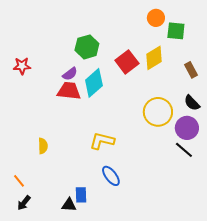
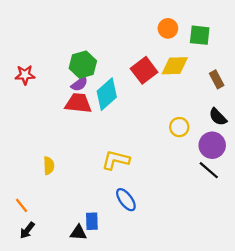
orange circle: (156, 18) -> (168, 28), moved
green hexagon: (87, 47) -> (83, 65), moved
yellow diamond: (154, 58) -> (175, 66), turned 30
yellow circle: (158, 112) -> (179, 127), size x0.6

